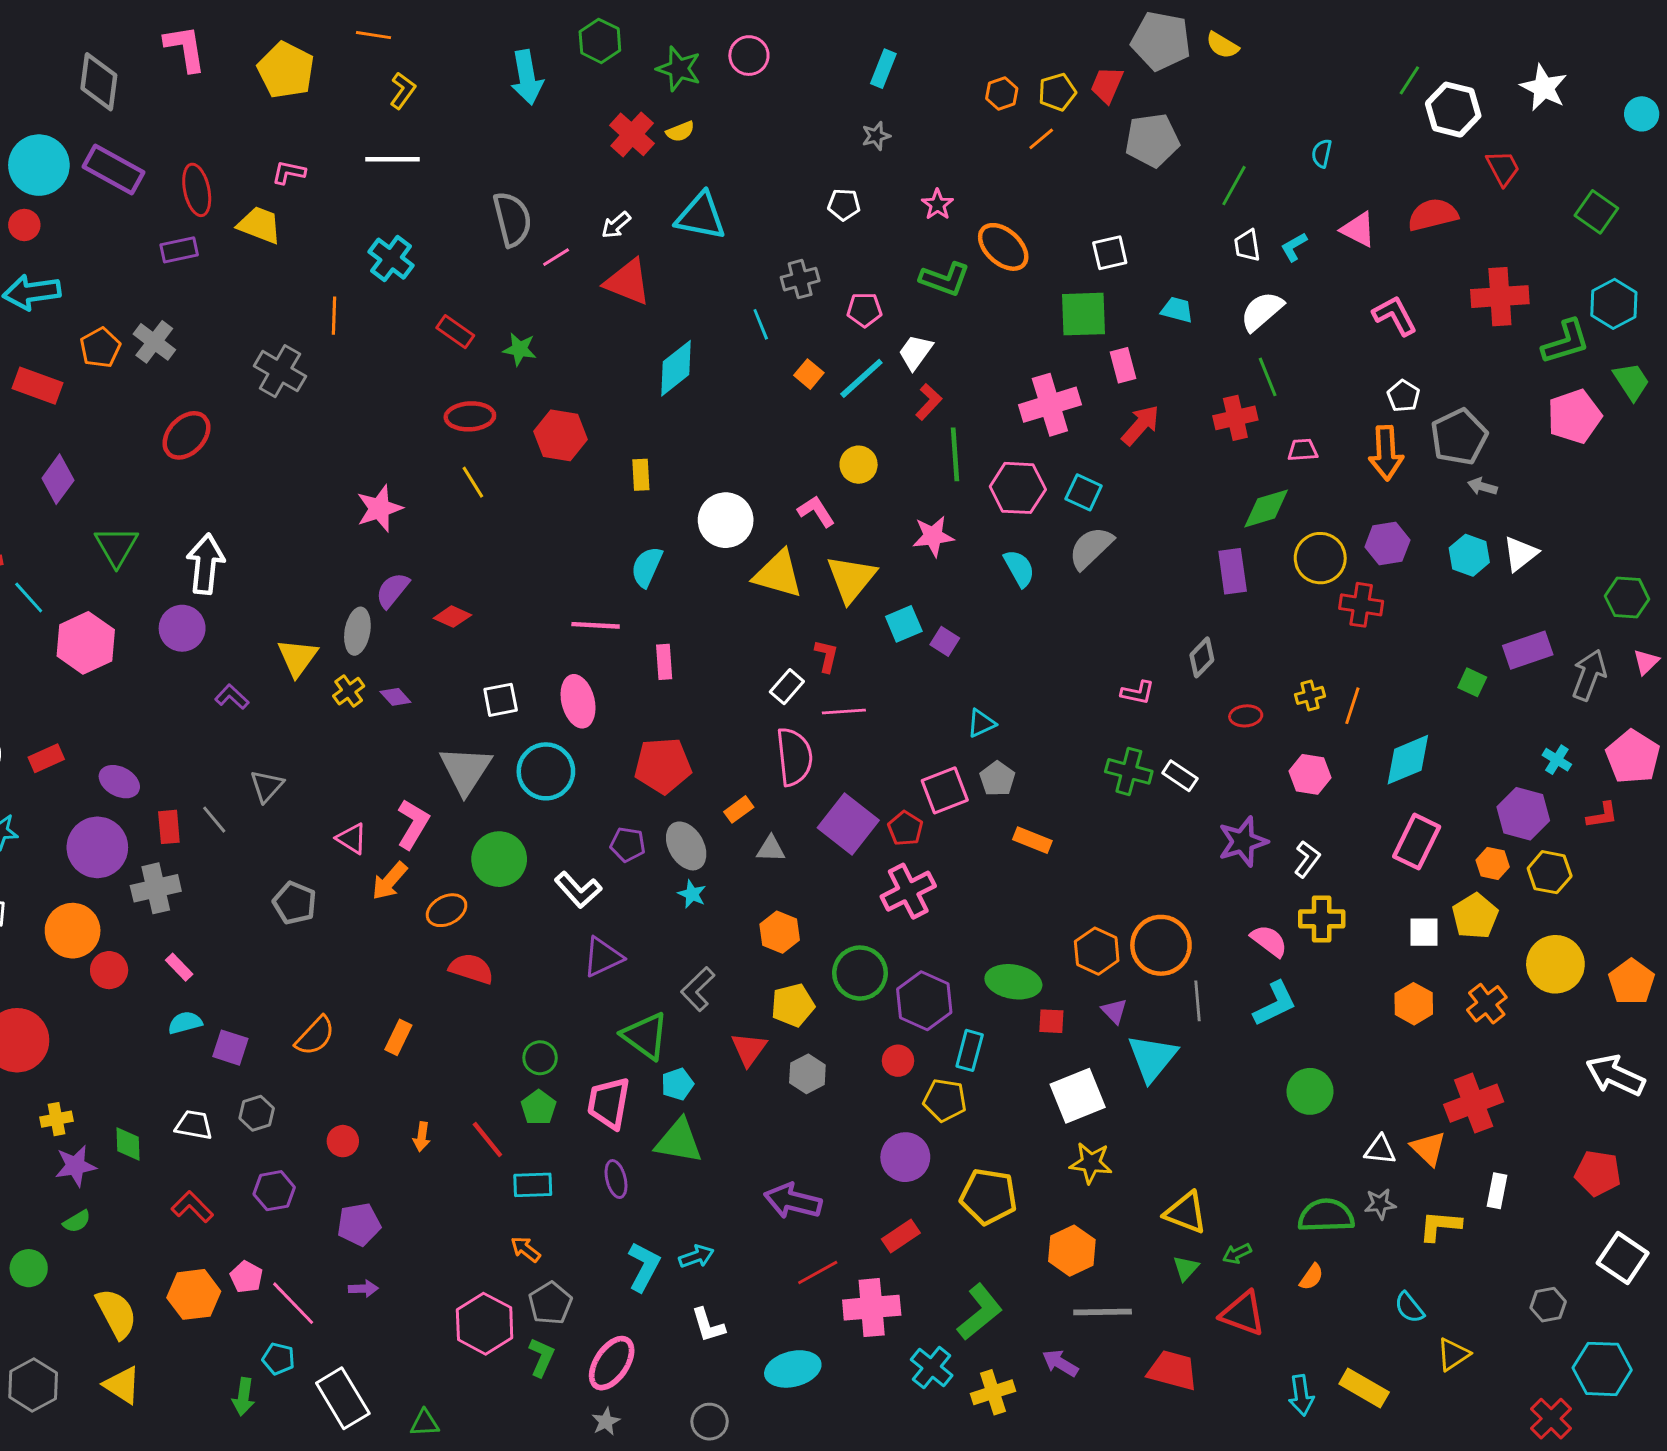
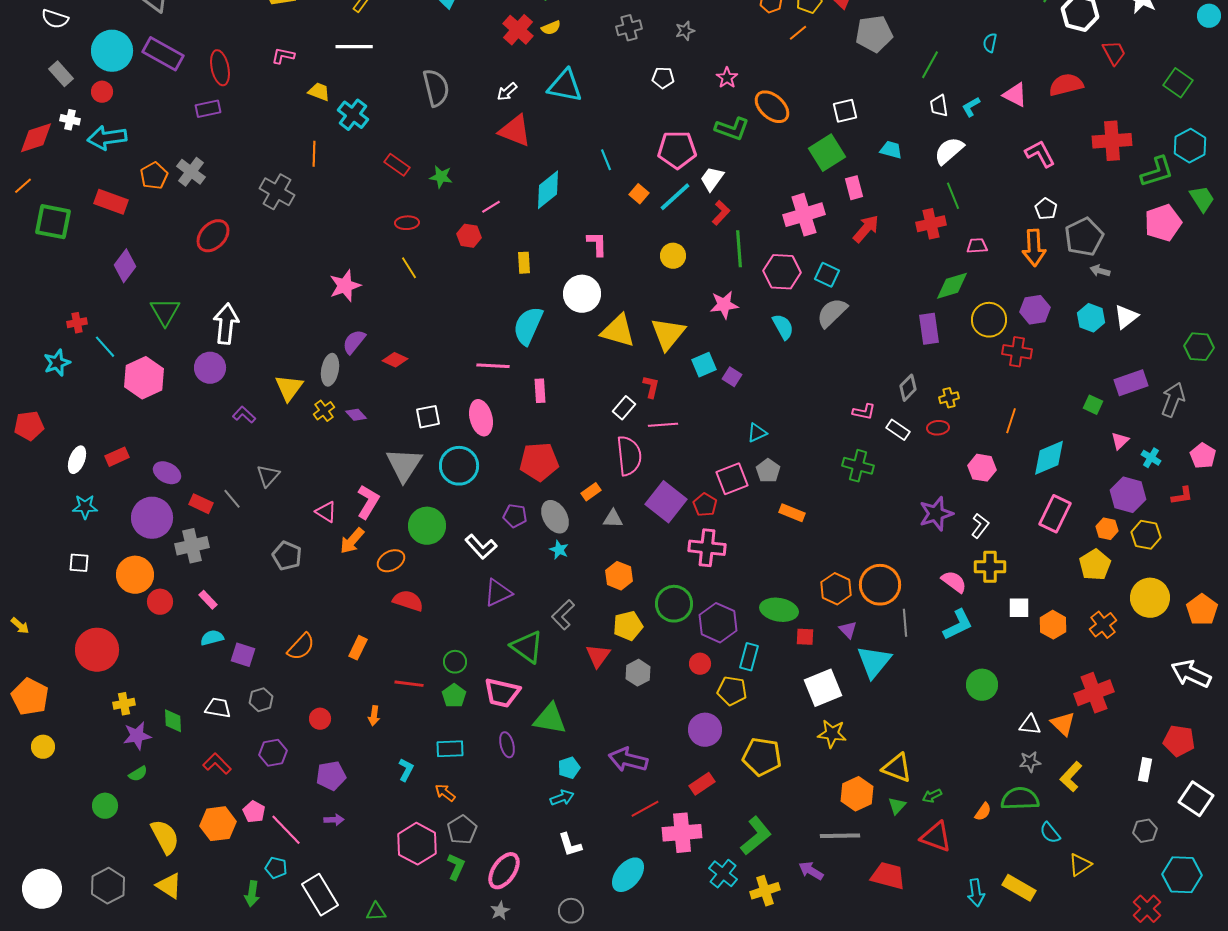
yellow trapezoid: (260, 225) -> (319, 92), moved, size x0.7
pink line: (556, 257) -> (491, 207), moved
gray cross: (800, 279) -> (629, 28), moved
pink pentagon: (864, 310) -> (677, 150), size x1.6
green square: (1084, 314) -> (827, 153), turned -30
red ellipse: (470, 416) -> (407, 223), size x0.7
red hexagon: (560, 435) -> (469, 236), size x0.7
pink L-shape: (816, 511) -> (597, 244), moved, turned 32
cyan semicircle: (647, 567) -> (528, 326), size x1.4
pink triangle: (1646, 662) -> (1120, 441), moved
yellow cross: (1310, 695) -> (949, 398), moved
pink pentagon: (1633, 757) -> (1203, 456), size x0.7
white rectangle: (1180, 776) -> (898, 430), moved
red rectangle: (169, 827) -> (201, 504), turned -60
pink cross: (908, 891) -> (707, 548), turned 33
white square: (1424, 932) -> (1019, 608), moved
cyan pentagon: (677, 1084) -> (569, 768), moved
pink trapezoid: (609, 1103) -> (502, 693), turned -87
red line: (487, 1140) -> (409, 684), moved, turned -44
white rectangle: (1497, 1191) -> (1145, 770), moved
green semicircle: (1326, 1216) -> (1020, 799), moved
yellow L-shape: (1440, 1226) -> (1071, 777), turned -52
orange hexagon: (1072, 1251) -> (857, 794), moved
cyan L-shape: (644, 1267) -> (406, 770), moved, size x0.7
cyan ellipse: (793, 1369) -> (628, 875), turned -36

